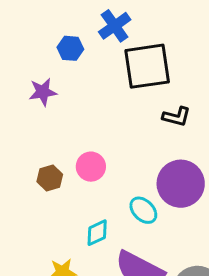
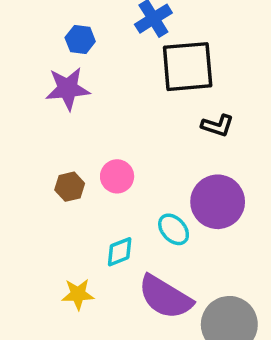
blue hexagon: (70, 48) -> (80, 40), moved
purple star: (43, 92) -> (68, 89), size x1.4

